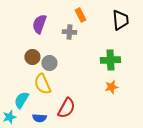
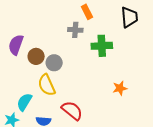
purple semicircle: (39, 24) -> (16, 45), moved
green cross: (110, 60) -> (102, 46), moved
red semicircle: (66, 108) -> (72, 110), turned -80

